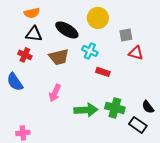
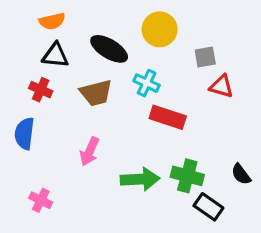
red rectangle: (103, 72) -> (168, 117), size x1.5
blue semicircle: (15, 82) -> (24, 134), turned 42
black rectangle: (138, 125) -> (208, 207), moved
pink cross: (23, 133) -> (41, 200), moved, turned 32

